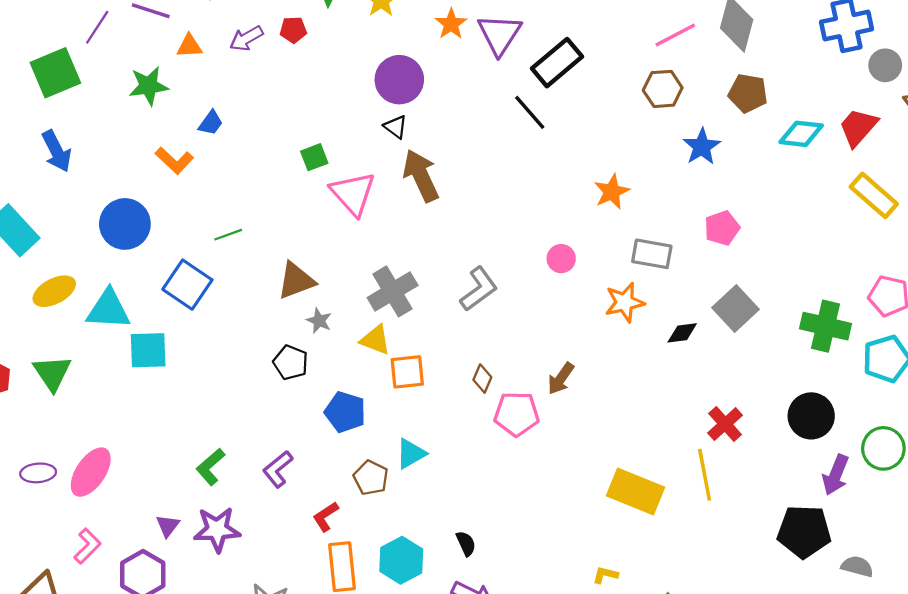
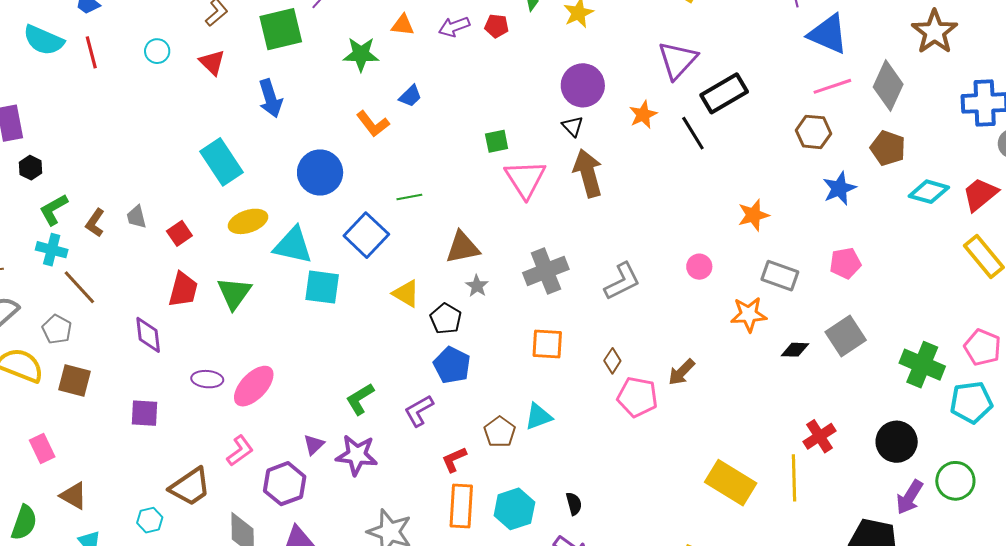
orange star: (451, 24) -> (643, 115), moved
yellow triangle: (375, 340) -> (406, 294), moved
blue pentagon: (345, 412) -> (452, 365), moved

